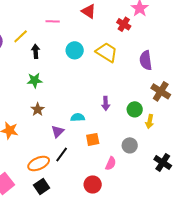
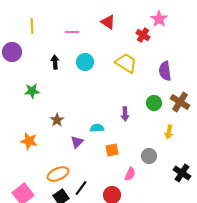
yellow line: (21, 36) -> (32, 26), moved, turned -49
cyan circle: (75, 50) -> (85, 62), moved
green star: (35, 80) -> (32, 91), moved
green circle: (135, 109) -> (154, 103), moved
black line: (62, 154) -> (81, 188), moved

